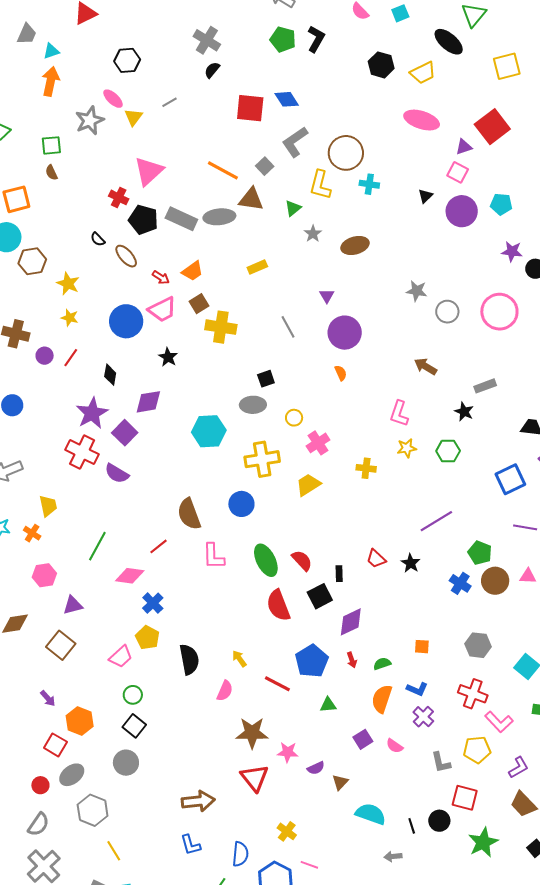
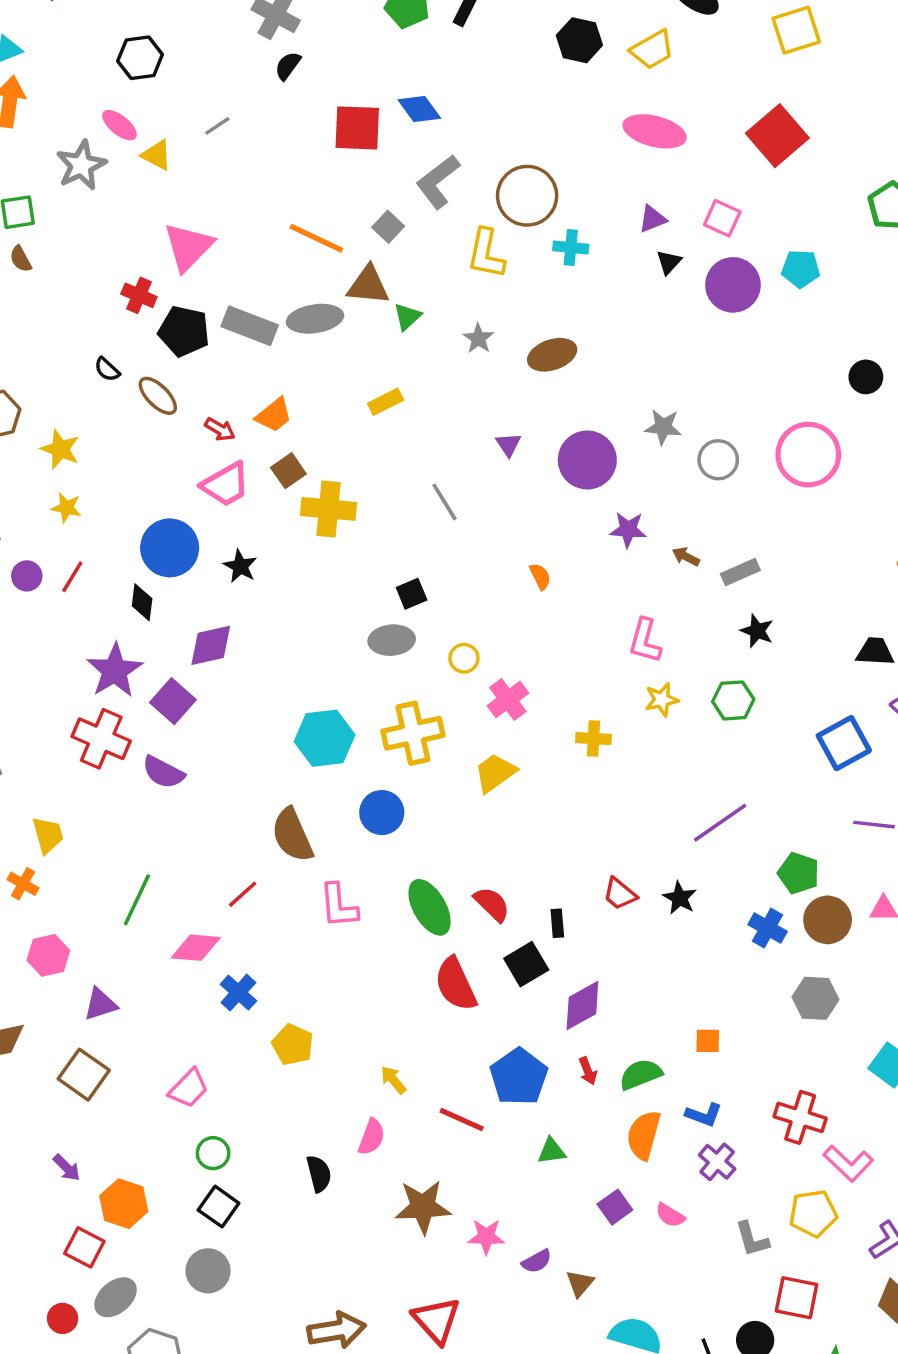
yellow triangle: (133, 117) -> (157, 155), turned -36
purple triangle: (464, 147) -> (652, 219), moved
green triangle: (293, 208) -> (407, 317), moved
purple star: (512, 251) -> (628, 530), moved
blue circle: (126, 321) -> (170, 548), moved
purple circle: (345, 333) -> (587, 460), moved
brown arrow: (425, 366) -> (686, 557), size x0.7
gray rectangle: (485, 386) -> (740, 572), moved
cyan hexagon: (209, 431) -> (325, 738), moved
yellow pentagon: (147, 638) -> (293, 1045), moved
gray hexagon: (478, 645) -> (815, 998), moved
black semicircle: (189, 659) -> (319, 1174), moved, size x0.7
green semicircle: (382, 664) -> (641, 1074), size x1.4
red triangle: (255, 778) -> (436, 1320), moved

